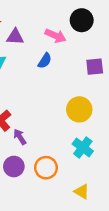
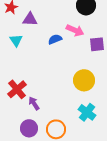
pink arrow: (55, 36) -> (75, 30), moved
blue semicircle: (45, 61) -> (55, 39), turned -144

